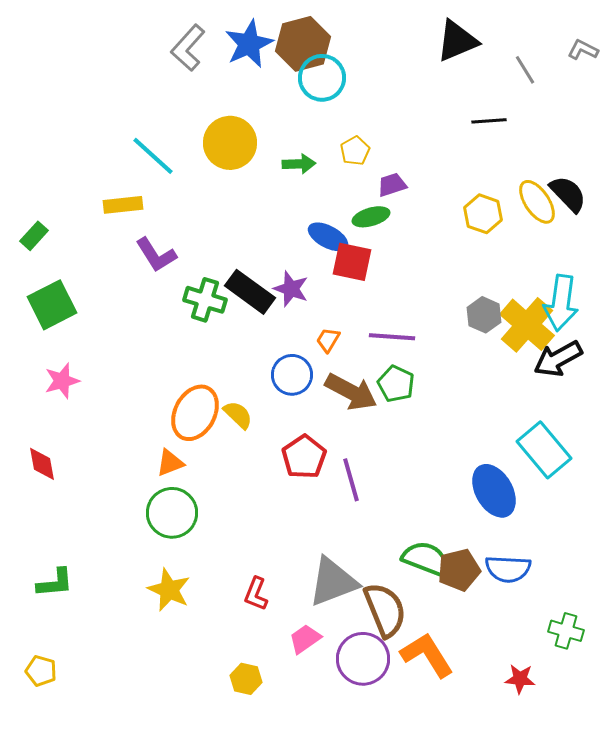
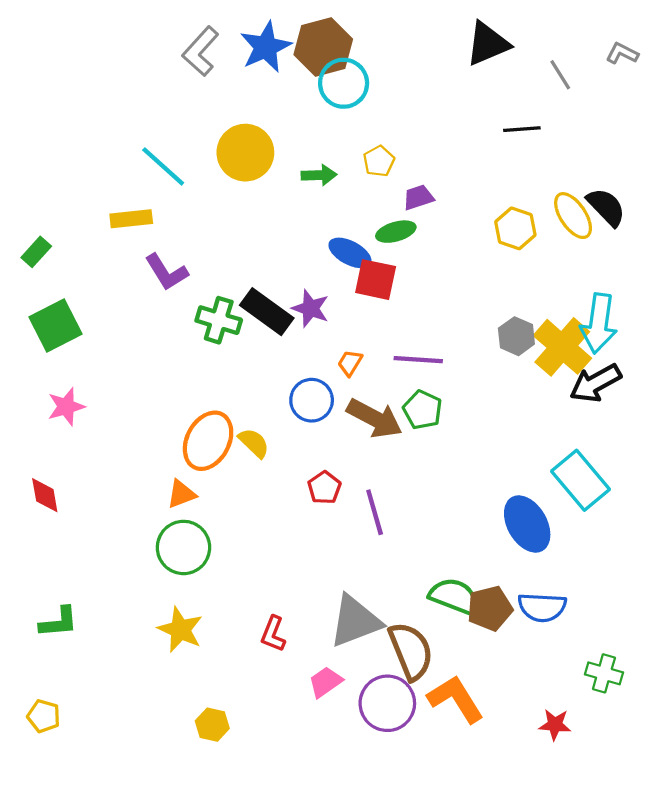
red pentagon: (304, 457) -> (324, 488), size x0.7
yellow hexagon: (246, 679) -> (212, 725), moved

